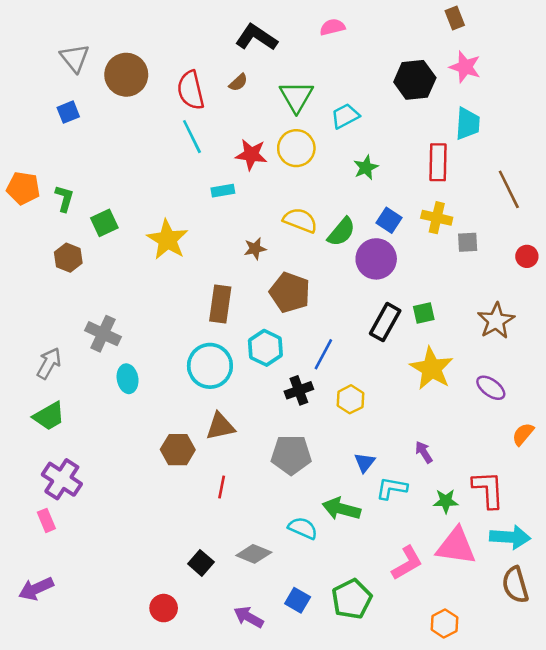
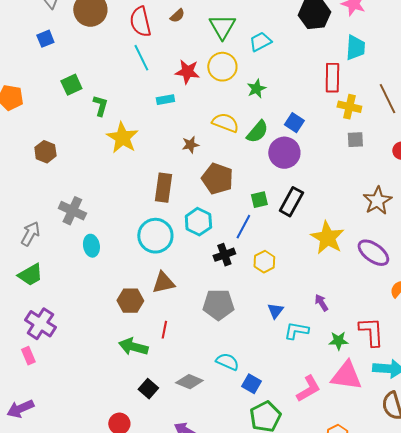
green star: (366, 167) -> (256, 89), moved
green L-shape: (64, 198) -> (100, 106), moved
yellow cross: (437, 218) -> (349, 107), moved
green square: (104, 223) -> (71, 85), moved
green square: (424, 313) -> (259, 200), moved
purple ellipse: (491, 388) -> (373, 253), size x1.4
green arrow: (341, 509) -> (133, 347), moved
blue square: (298, 600) -> (251, 384), moved

